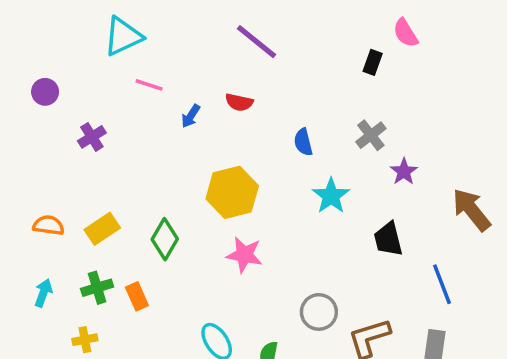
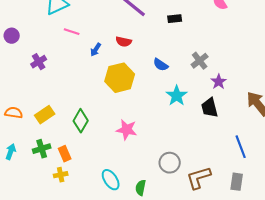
black rectangle: (373, 62) -> (175, 19), moved, turned 64
blue semicircle: (303, 142) -> (161, 65), turned -42
yellow hexagon: (232, 192) -> (120, 78), moved
black trapezoid: (388, 239) -> (210, 108), moved
yellow cross: (85, 340) -> (61, 175), moved

